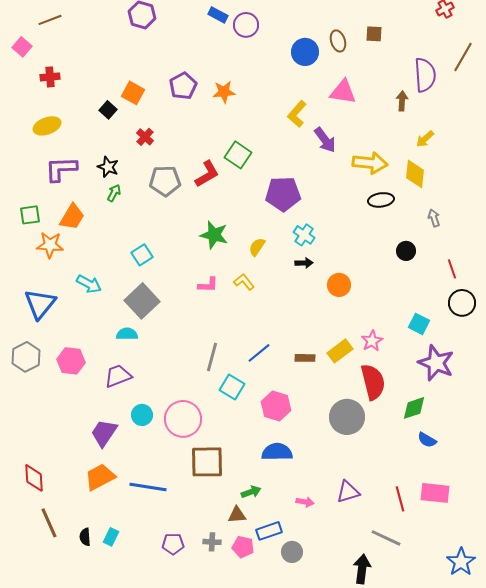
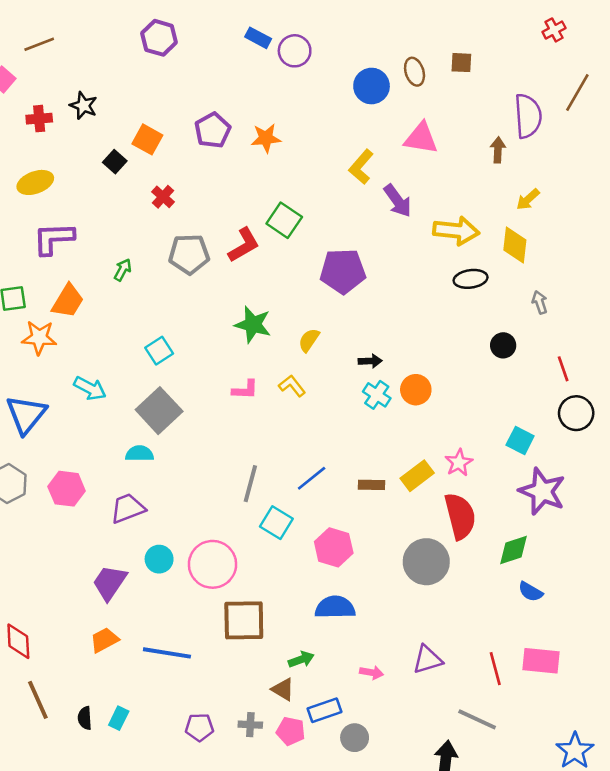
black star: (108, 167) -> (83, 106), moved
cyan cross: (304, 235) -> (377, 395), moved
orange trapezoid: (100, 477) -> (104, 640), size x0.7
brown triangle: (237, 515) -> (283, 689), turned 36

